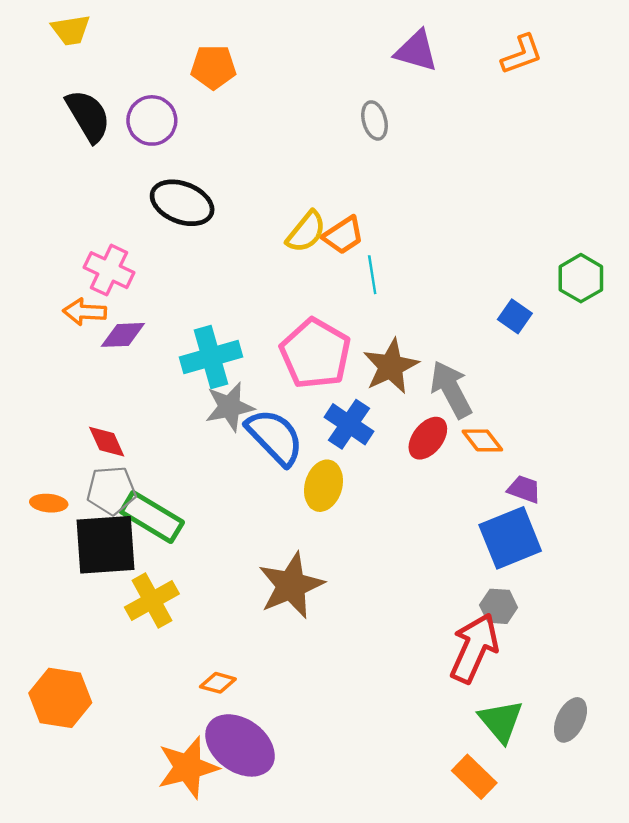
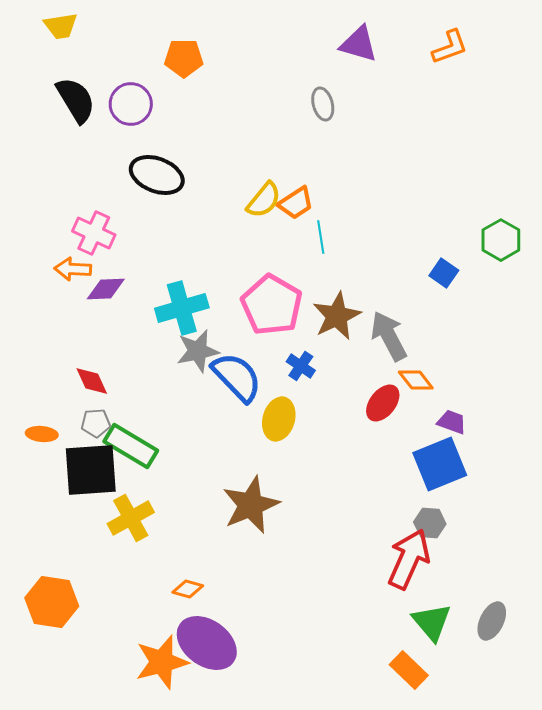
blue cross: (349, 424) -> (301, 366), size x0.7
red ellipse: (428, 438) -> (383, 403), moved
gray pentagon: (111, 490) -> (96, 423), size x0.7

